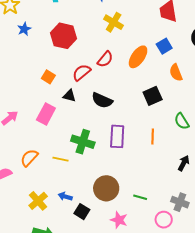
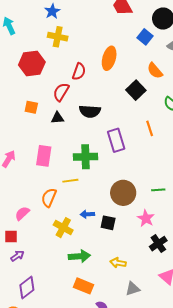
yellow cross: (114, 22) -> (58, 37), moved
blue square: (164, 46) -> (145, 37), moved
orange semicircle: (176, 73) -> (155, 71), moved
pink rectangle: (46, 114) -> (44, 156), moved
orange semicircle: (29, 158) -> (49, 198), moved
pink star: (119, 220) -> (146, 218), turned 30

